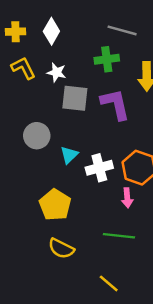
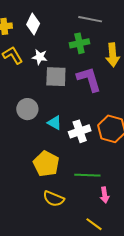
cyan triangle: (69, 155) -> (55, 123), turned -42
pink arrow: (127, 198) -> (105, 195), moved
green line: (119, 236) -> (87, 175), moved

